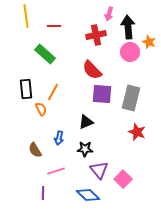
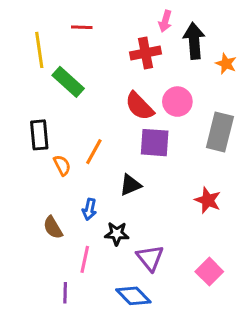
yellow line: (26, 16) -> (39, 50), moved
red line: (54, 26) -> (82, 27), moved
pink circle: (130, 52) -> (177, 102), moved
orange line: (53, 92) -> (94, 152), moved
gray rectangle: (131, 98) -> (220, 132), moved
black star: (85, 149) -> (117, 234), moved
pink line: (56, 171) -> (85, 259), turned -60
pink square: (123, 179) -> (209, 272), moved

